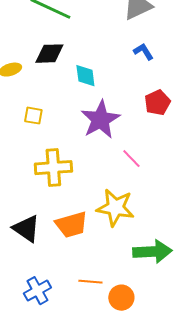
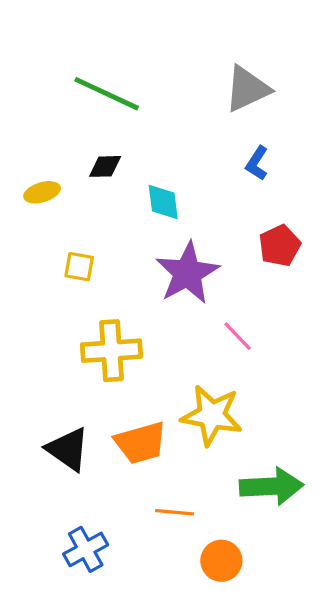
blue L-shape: (143, 52) -> (257, 163), turned -115
black diamond: (49, 54) -> (105, 166), size x0.7
orange line: (90, 282) -> (175, 512), moved

